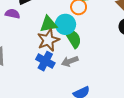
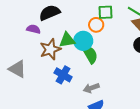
brown star: (48, 40) -> (50, 49), moved
gray arrow: (70, 61) -> (91, 88), moved

